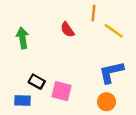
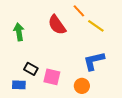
orange line: (93, 13) -> (79, 11), turned -48
red semicircle: (67, 30) -> (57, 25), size x1.5
orange circle: (107, 102) -> (82, 86), moved

